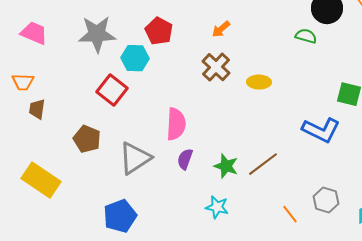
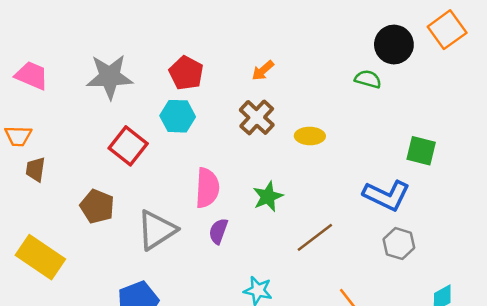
cyan hexagon: (135, 58) -> (178, 116), moved
green star: (226, 166) -> (268, 197), moved, turned 30
gray hexagon: (326, 200) -> (399, 244), moved

